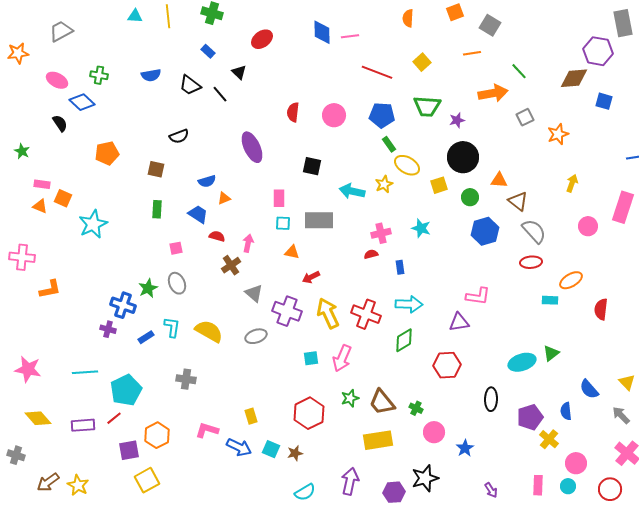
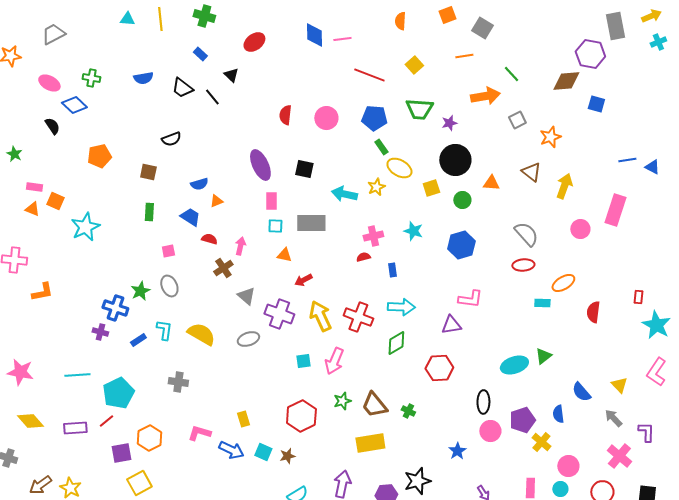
purple ellipse: (252, 147) -> (260, 165), moved
yellow arrow: (572, 183) -> (564, 186), size x1.4
brown triangle: (518, 201) -> (531, 172), moved
blue hexagon: (485, 231) -> (461, 245), moved
pink circle: (434, 432) -> (490, 431), moved

